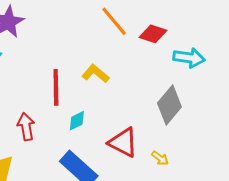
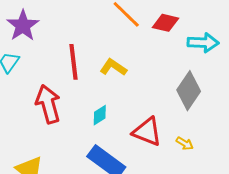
red line: (56, 87) -> (73, 62), moved
red arrow: (26, 127) -> (48, 104), moved, size x1.4

